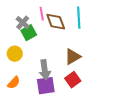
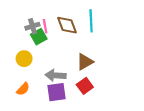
pink line: (42, 14) -> (45, 26), moved
gray cross: (23, 23) -> (32, 26), turned 32
gray arrow: (45, 70) -> (55, 75), turned 102

